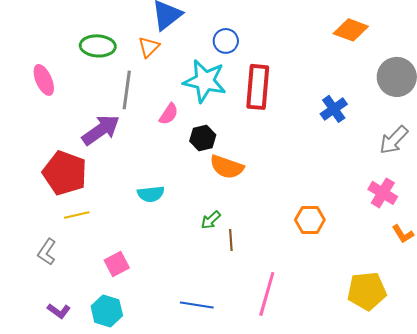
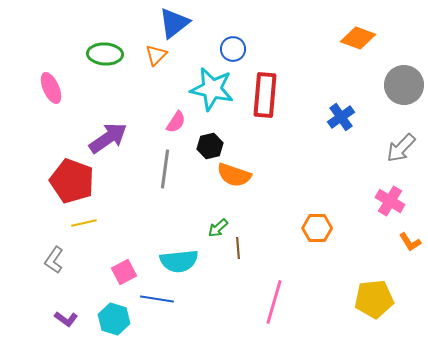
gray line: (127, 90) -> (165, 169), moved
cyan semicircle: (151, 194) -> (179, 261), moved, size x1.4
blue line: (197, 305) -> (157, 299), moved

